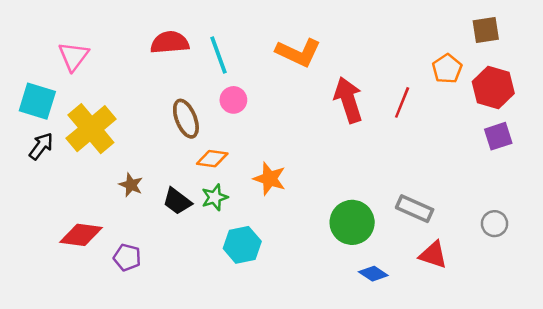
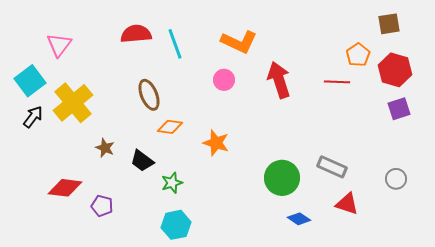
pink circle: (233, 100) -> (224, 80), moved
cyan square: (37, 101) -> (30, 81), turned 36
red line: (402, 102) -> (337, 82), moved, turned 70
green star: (215, 197) -> (172, 183), moved
cyan hexagon: (242, 245) -> (176, 225), moved

